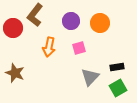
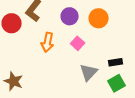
pink square: (79, 48) -> (78, 43), turned -32
brown star: (15, 73) -> (14, 81), moved

